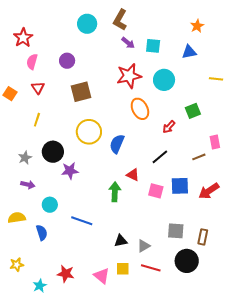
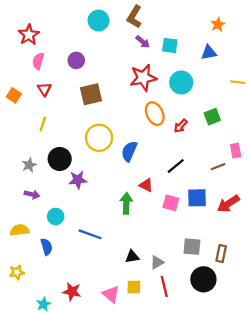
red arrow: (169, 127) -> (181, 126), moved
yellow star: (17, 265) -> (17, 272), moved
red line: (151, 268) -> (164, 286), turned 60

